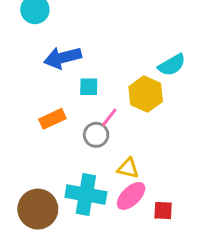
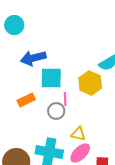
cyan square: (89, 87) -> (51, 78), size x1.6
pink line: (109, 117) -> (65, 99), turned -40

